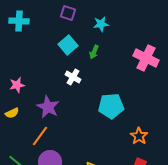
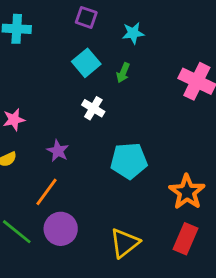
cyan pentagon: (111, 106) -> (129, 161), moved
purple star: (48, 107) -> (58, 151), size x0.7
orange star: (139, 136) -> (187, 192), size x1.4

